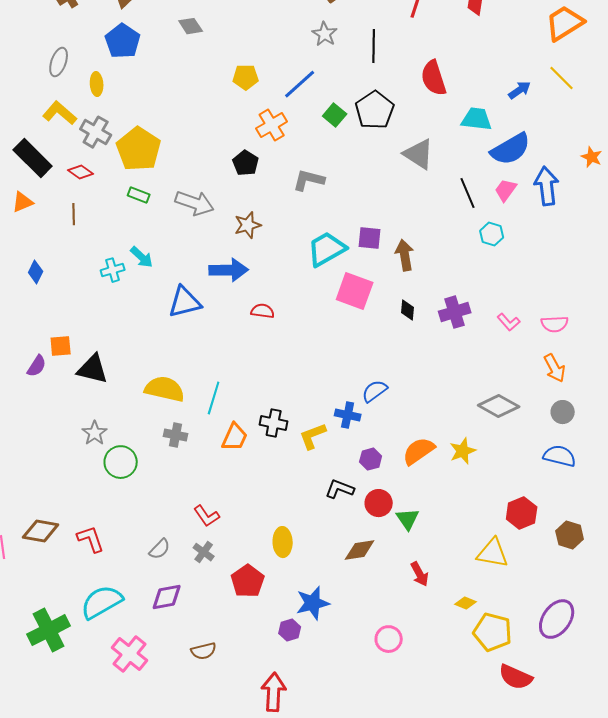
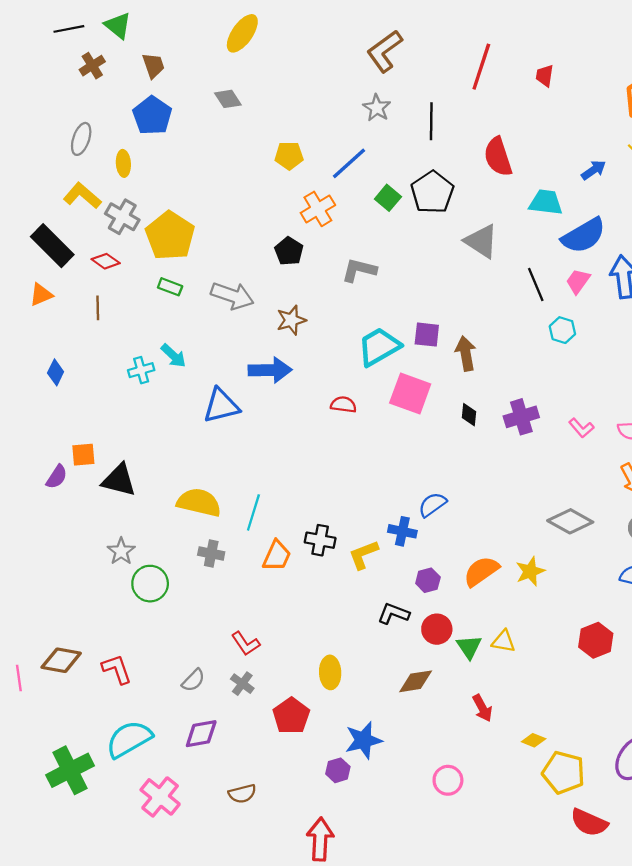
red semicircle: (263, 311) -> (343, 405), moved
yellow triangle: (493, 553) -> (504, 641), moved, size x0.7

